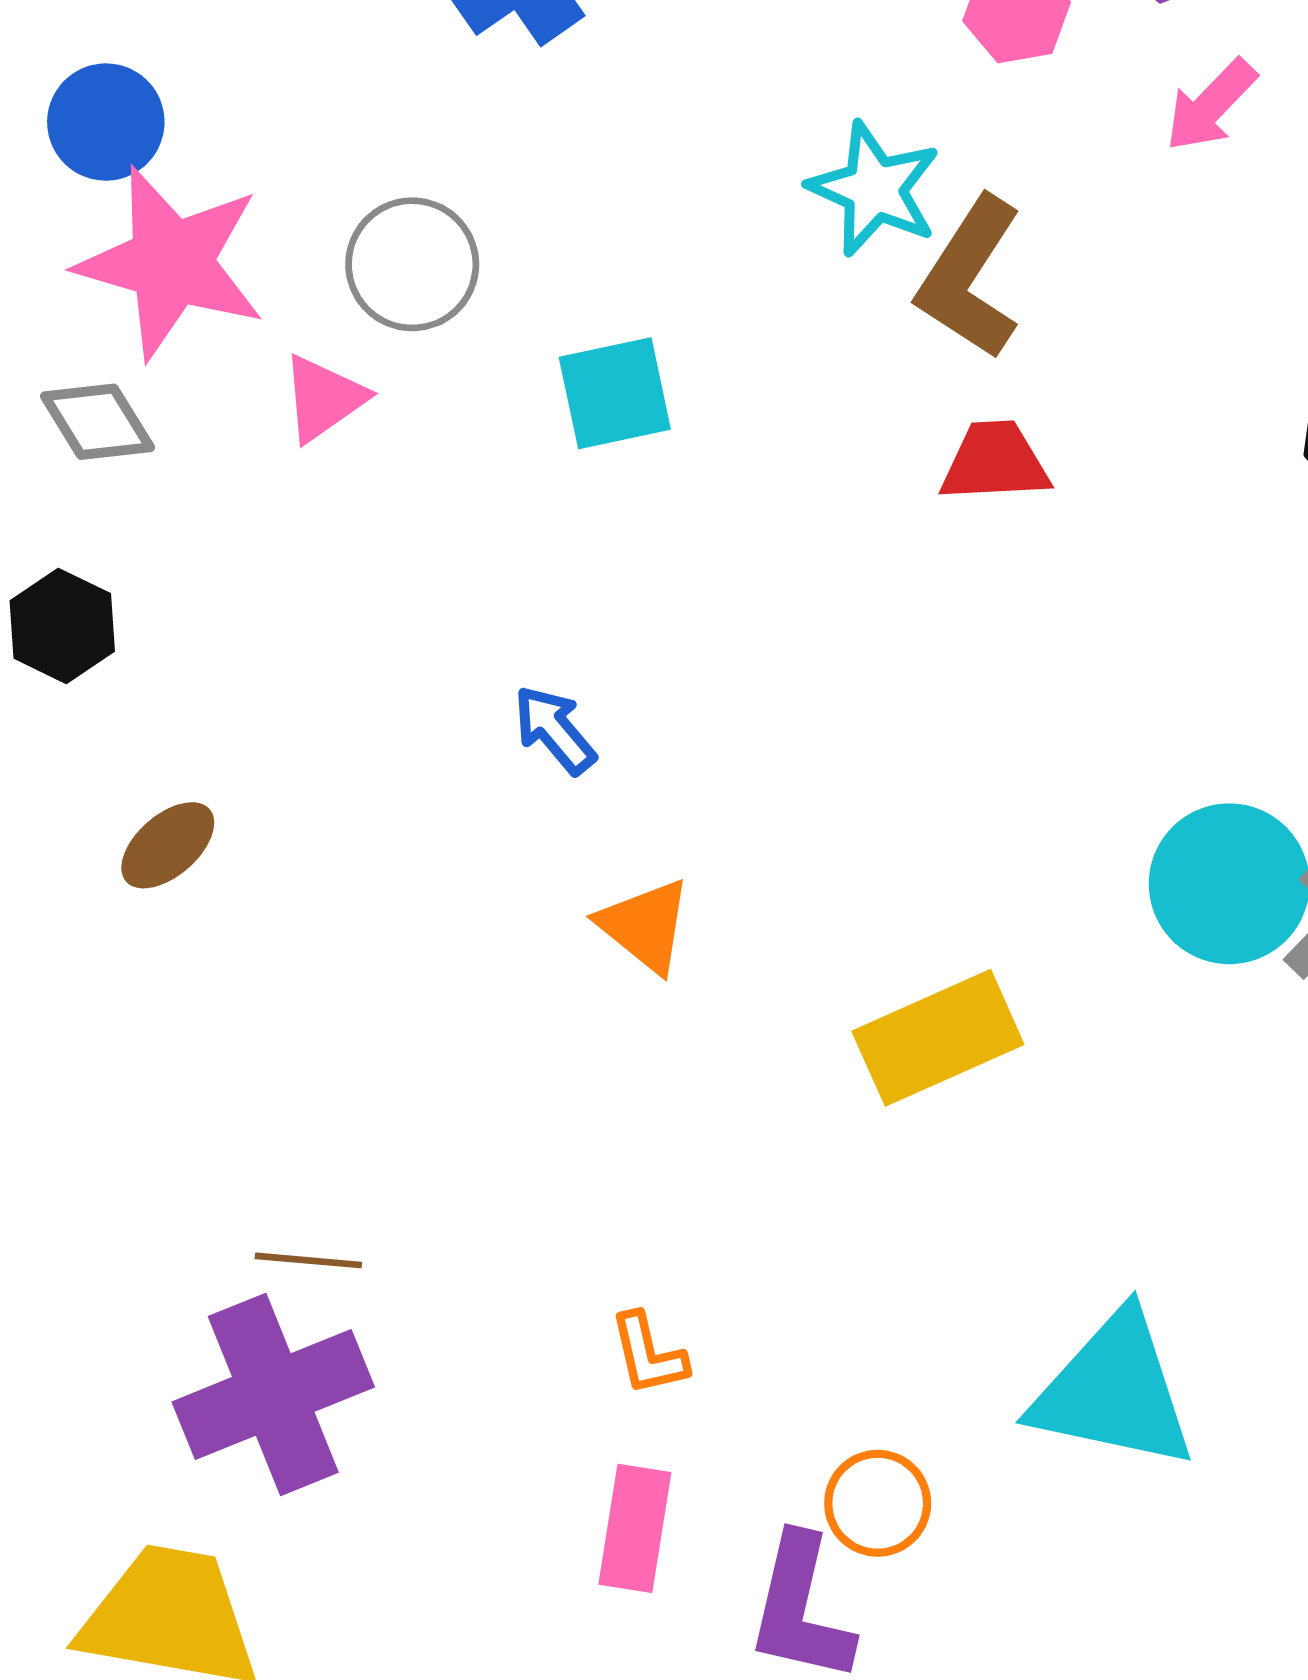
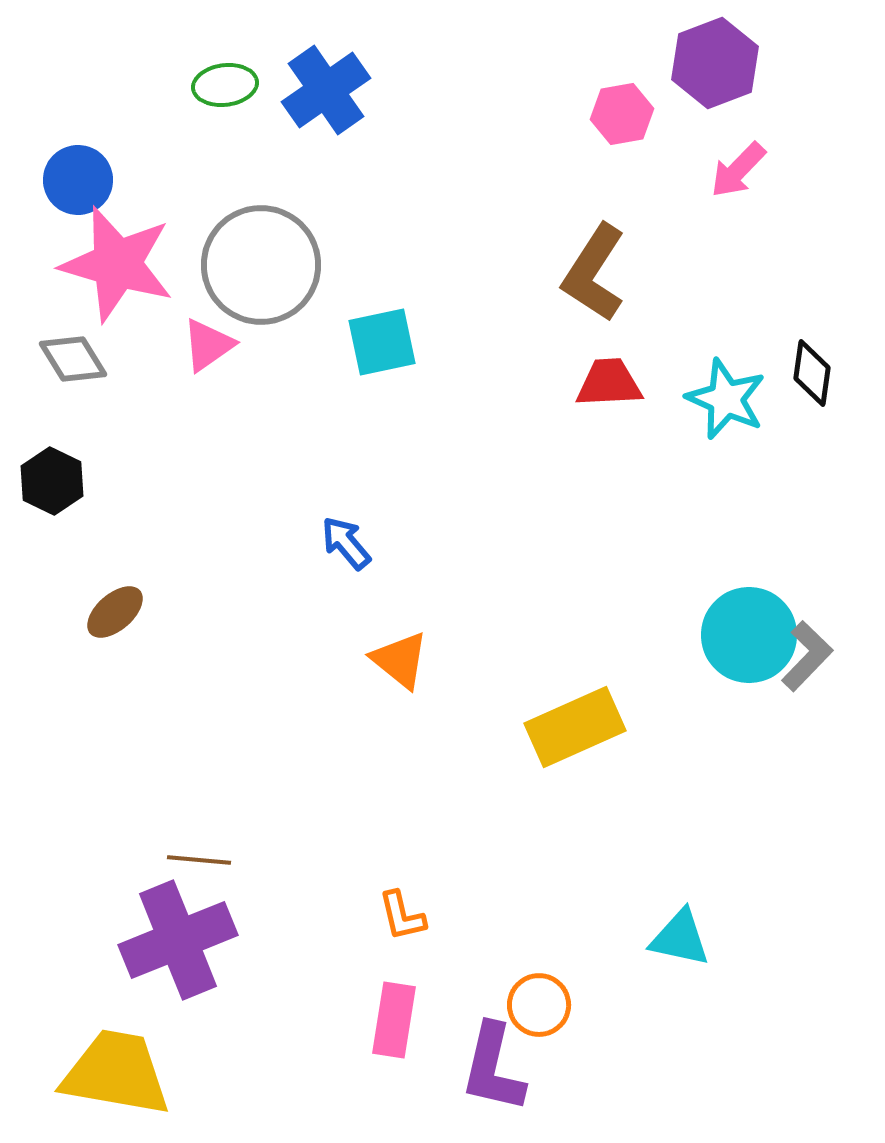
cyan star: (874, 189) -> (726, 399), moved
gray circle: (412, 264) -> (261, 265), size x1.5
cyan triangle: (1114, 1391) -> (680, 938), size x0.6

